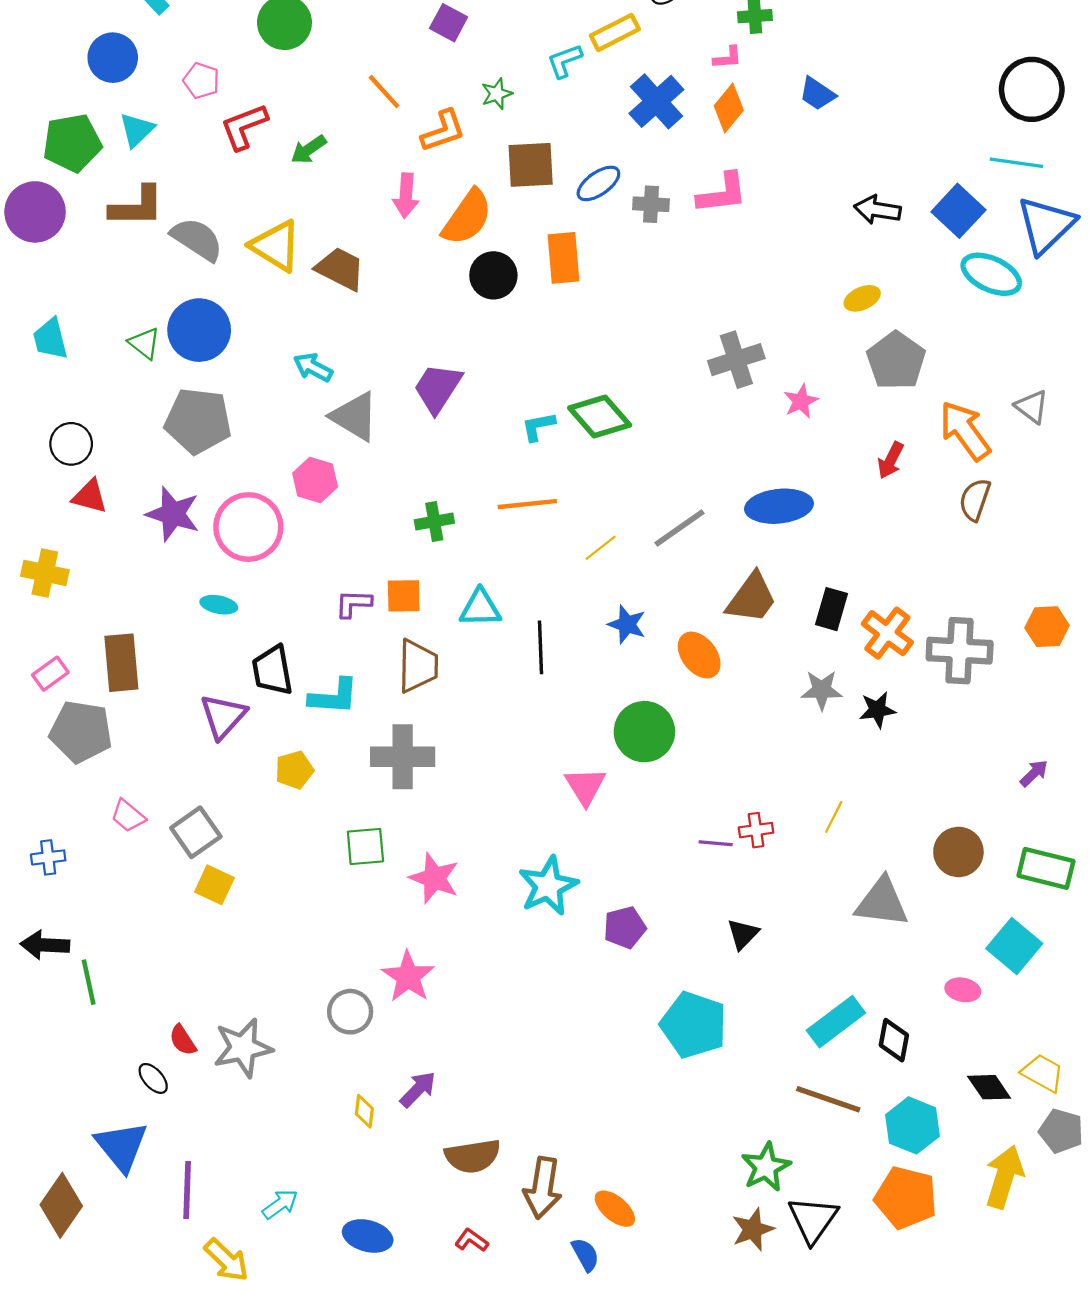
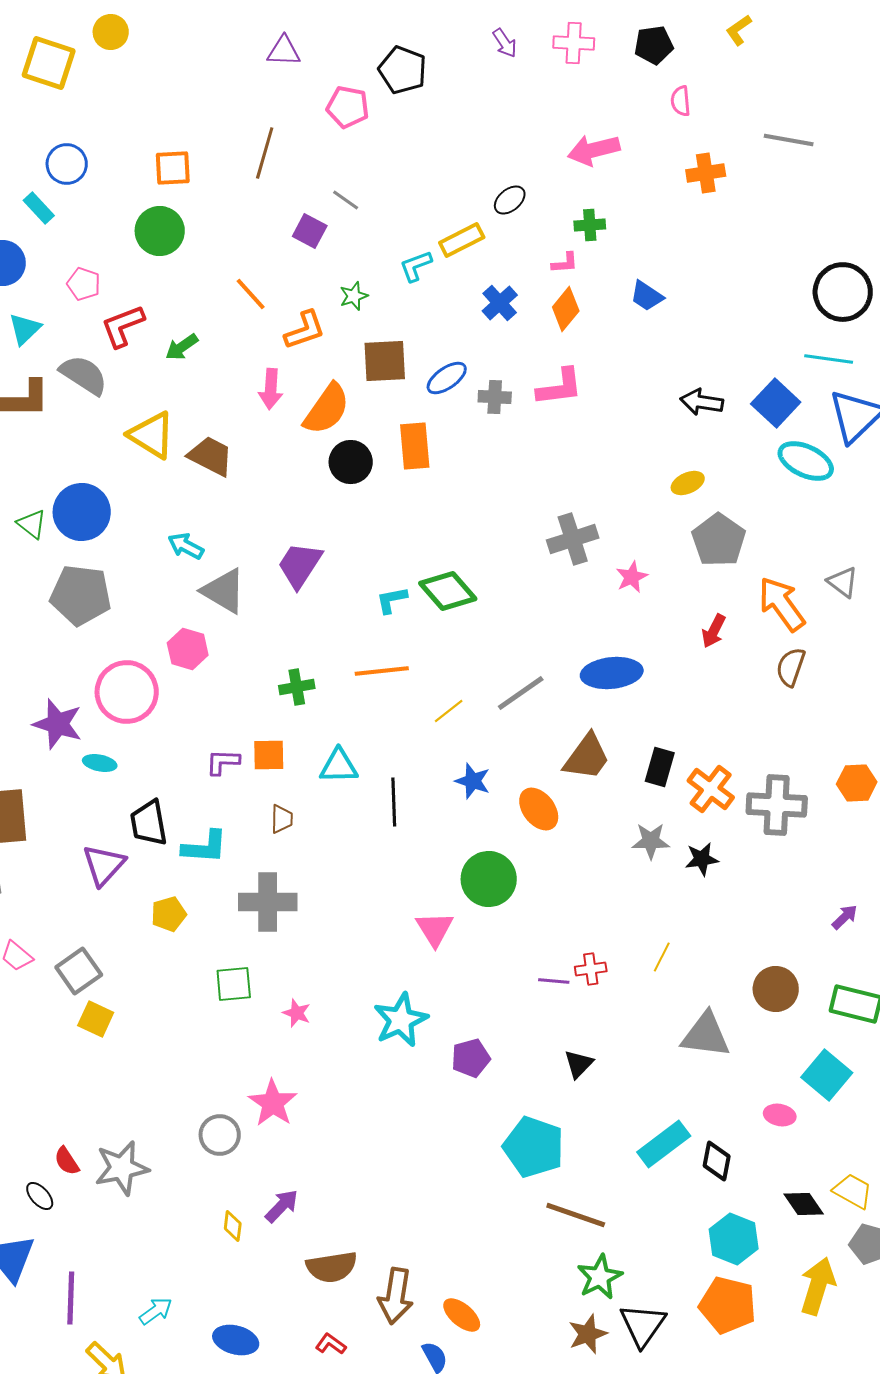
blue cross: (656, 101) -> (500, 303), size x0.7
gray semicircle: (197, 239) -> (84, 375), moved
purple star: (173, 514) -> (58, 724), moved
brown trapezoid: (418, 666) -> (282, 819), size x0.6
pink star: (434, 878) -> (297, 1013), size x0.6
brown line: (828, 1099) -> (576, 1215), moved

